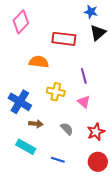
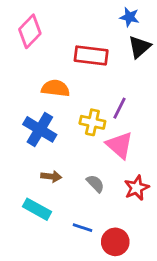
purple line: (84, 76) -> (120, 108), turned 42
yellow cross: (56, 92) -> (92, 122), moved
blue cross: (20, 102) -> (40, 129), moved
pink triangle: (84, 102) -> (120, 145), size x1.5
red circle: (98, 162) -> (115, 242), moved

